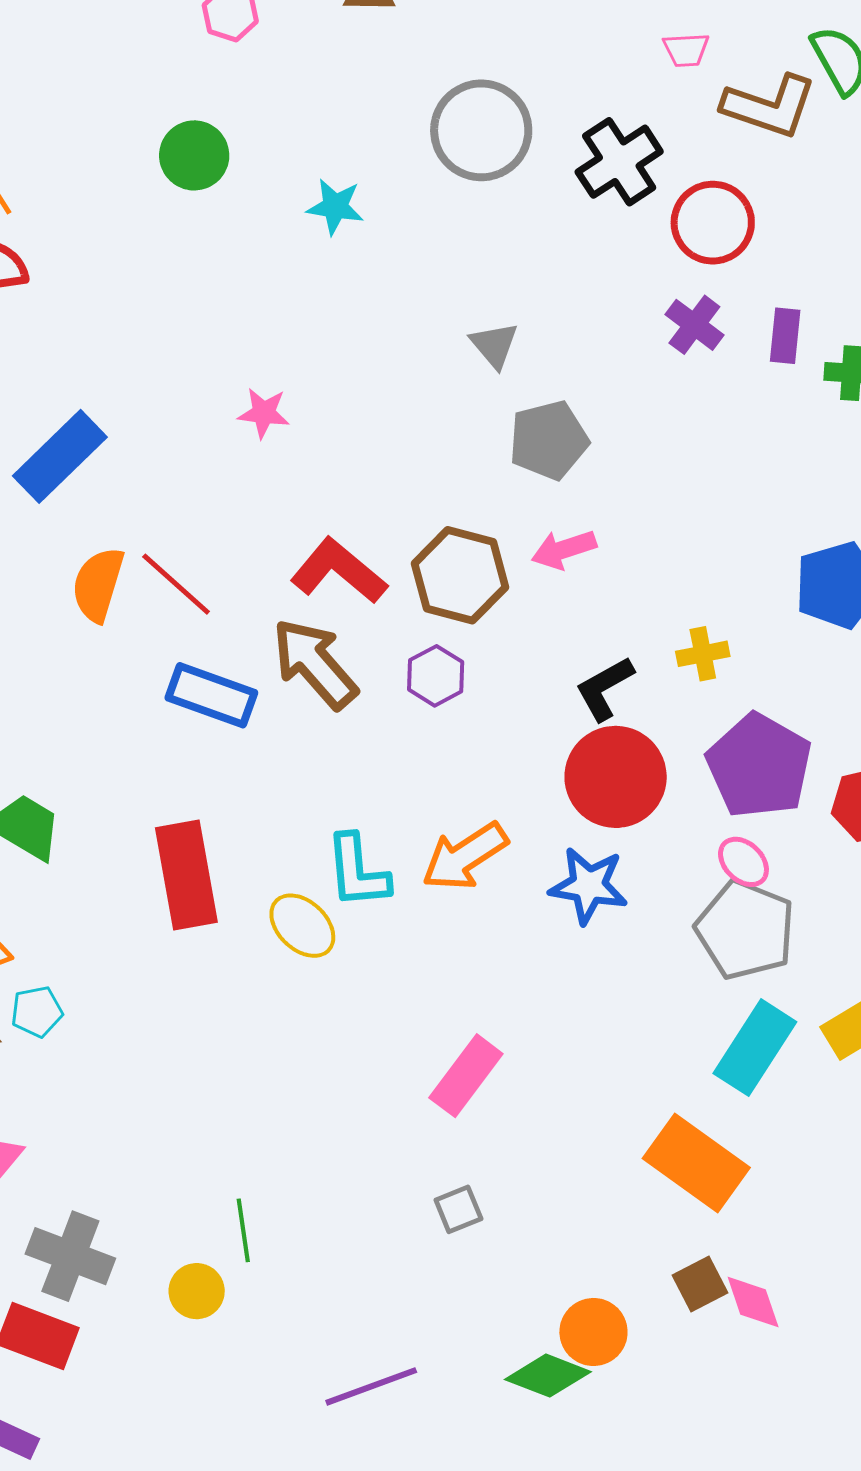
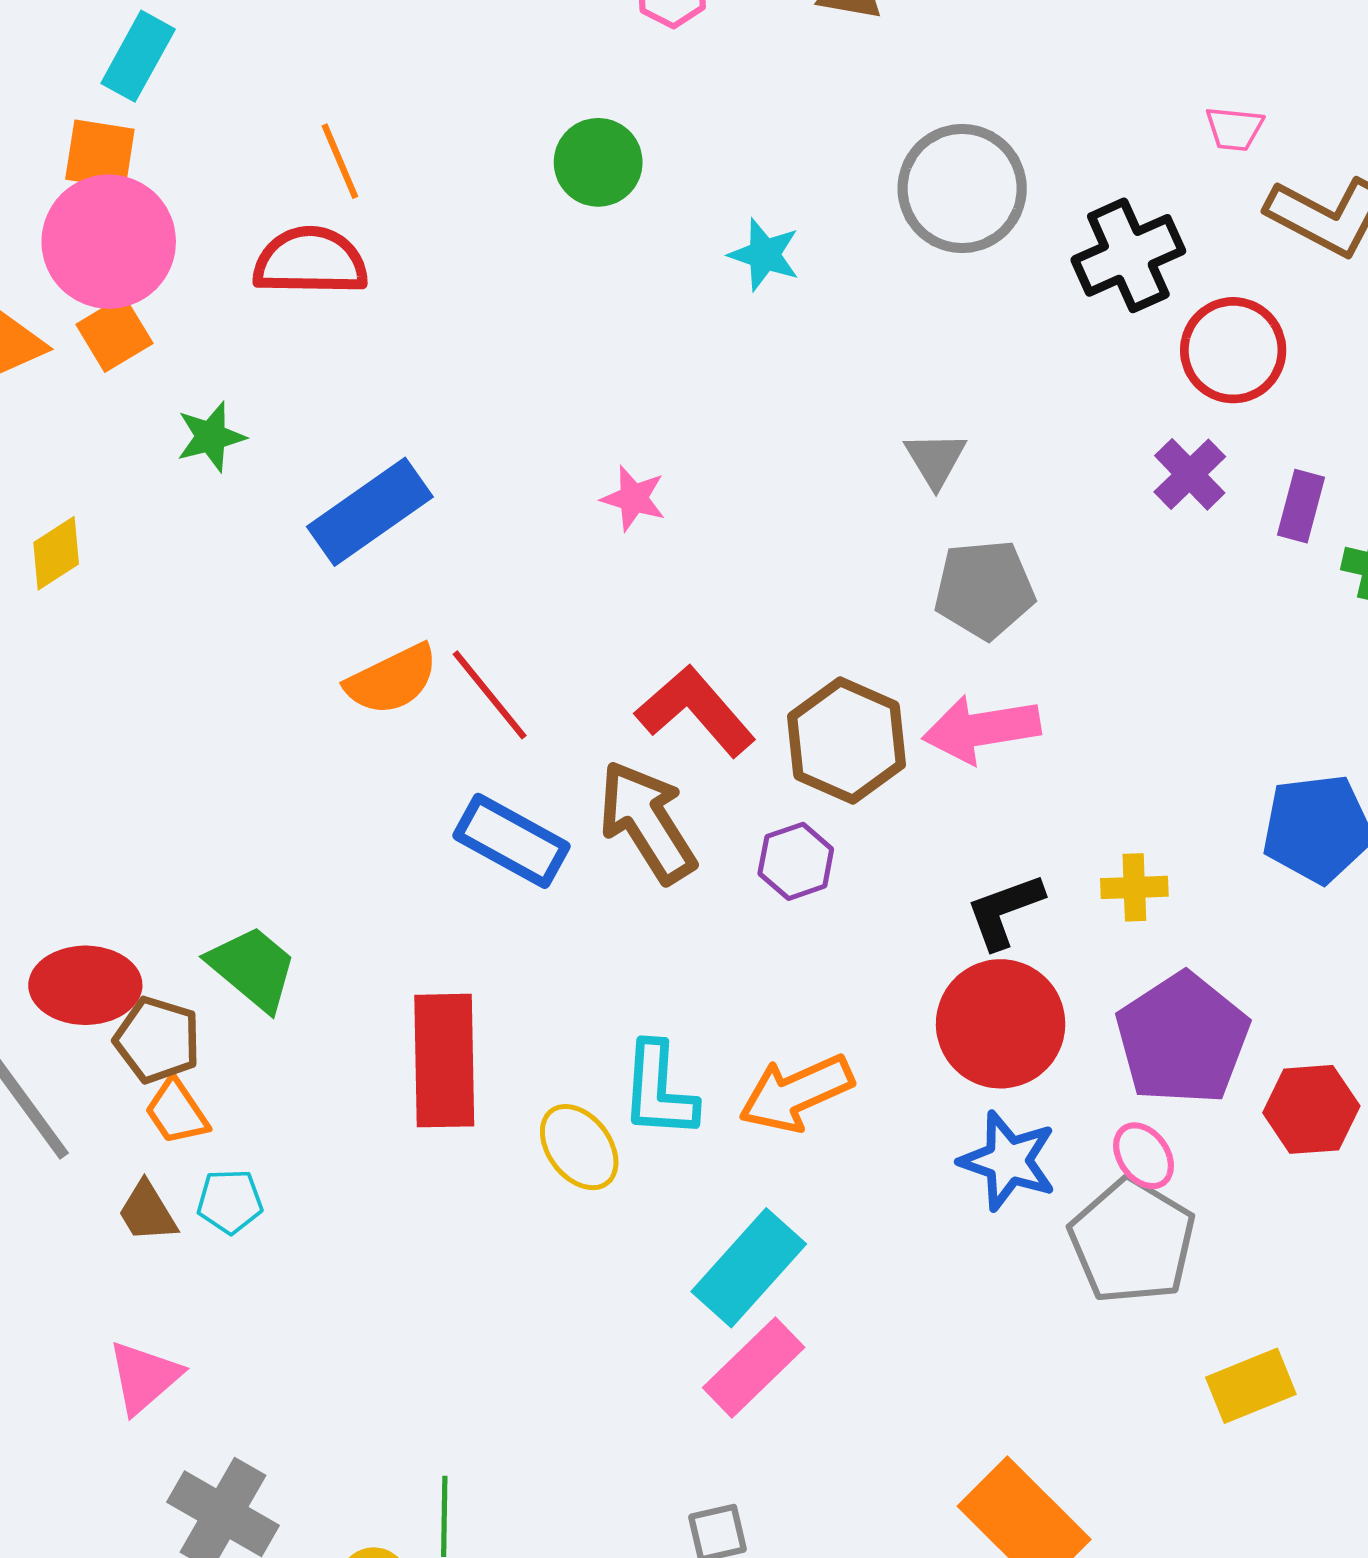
pink arrow: (564, 549) -> (981, 729), size x1.4
orange semicircle: (98, 584) -> (392, 680), turned -142
blue star: (589, 886) -> (1008, 1161), moved
cyan rectangle: (755, 1048) -> (749, 1268), moved

